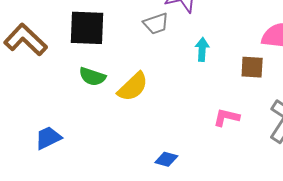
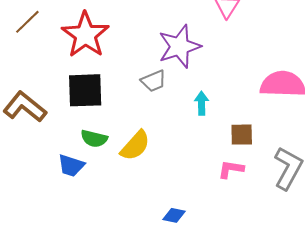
brown square: (252, 67) -> (242, 135), moved
blue trapezoid: (48, 138) -> (71, 166), moved, turned -132

